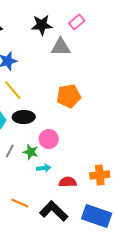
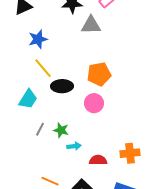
black ellipse: (24, 117) -> (62, 86), moved
pink circle: (49, 139) -> (94, 103), moved

